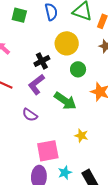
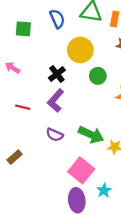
green arrow: (65, 101) -> (91, 135), moved
pink square: (48, 151) -> (81, 170), turned -30

